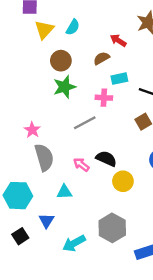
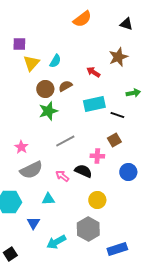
brown semicircle: (101, 58) -> (65, 86), moved
cyan rectangle: (119, 79) -> (94, 104), size x1.5
pink cross: (104, 98) -> (97, 156), moved
gray semicircle: (44, 157) -> (31, 170), turned 80
yellow circle: (123, 181) -> (97, 200), moved
black square: (20, 236) -> (10, 254), moved

